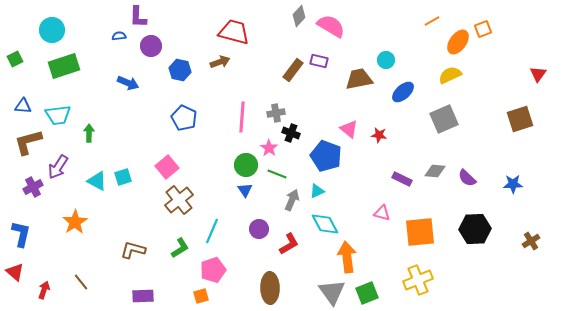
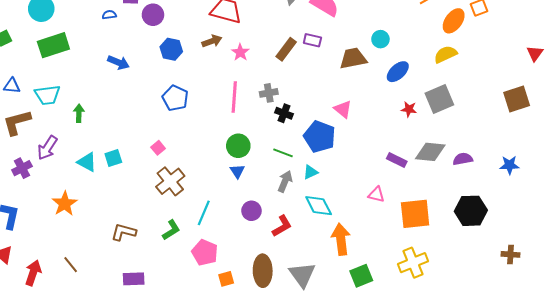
purple circle: (151, 46) -> (153, 15), moved
red star: (379, 135) -> (409, 109), moved
pink star: (269, 148) -> (240, 52), moved
pink square: (167, 167) -> (158, 148), size x0.6
gray diamond: (435, 171) -> (430, 152), size x1.4
green line: (277, 174) -> (283, 153), moved
purple semicircle: (467, 178) -> (463, 159), turned 126
brown cross: (531, 241) -> (510, 254), moved, turned 36
pink pentagon: (213, 270) -> (205, 252), turned -30
red arrow: (44, 290) -> (33, 273), size x1.4
gray triangle: (332, 292) -> (302, 275), moved
orange square: (201, 296) -> (226, 279), moved

